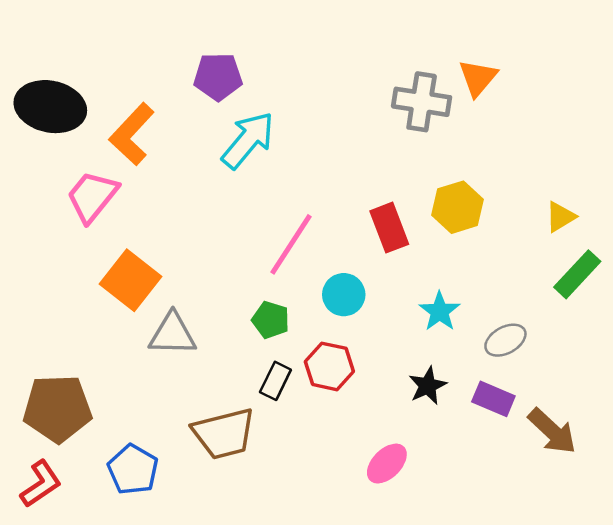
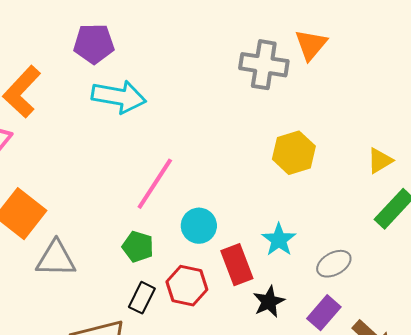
cyan arrow: (248, 140) -> (119, 97), turned 60
red rectangle: (389, 228) -> (237, 265), moved
purple rectangle: (493, 399) -> (324, 313), turned -72

